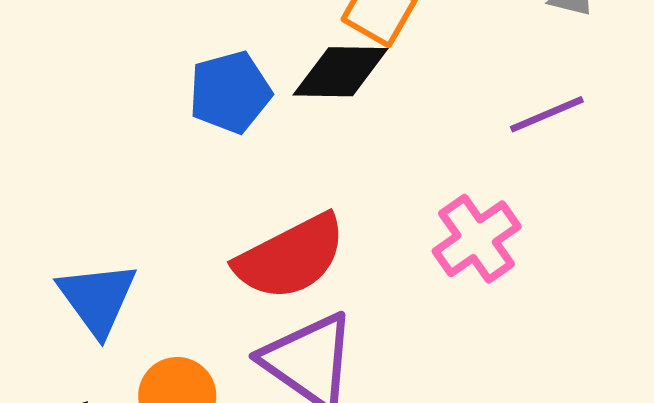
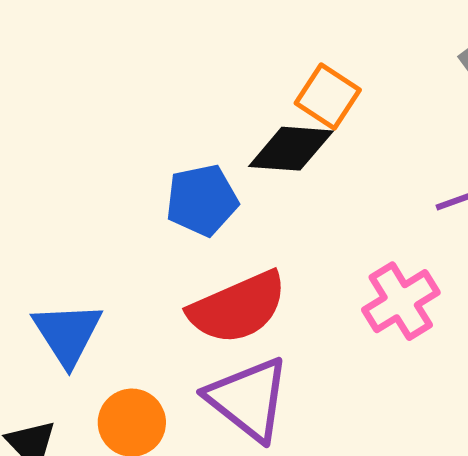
blue pentagon: (230, 92) -> (202, 200), moved

